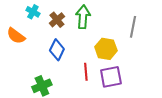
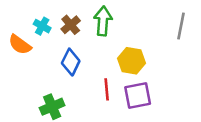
cyan cross: (33, 12) -> (42, 26), moved
gray line: (133, 27) -> (181, 26), moved

